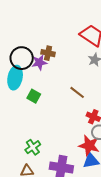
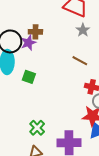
brown line: (77, 92) -> (80, 61), moved

